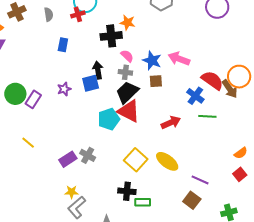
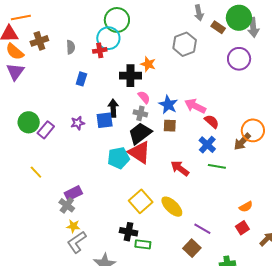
red semicircle: (212, 80) -> (212, 122), moved, size x0.7
brown arrow: (230, 89) -> (242, 142), turned 72
red arrow: (171, 122) -> (180, 168), turned -126
gray cross: (88, 155) -> (67, 205), moved

